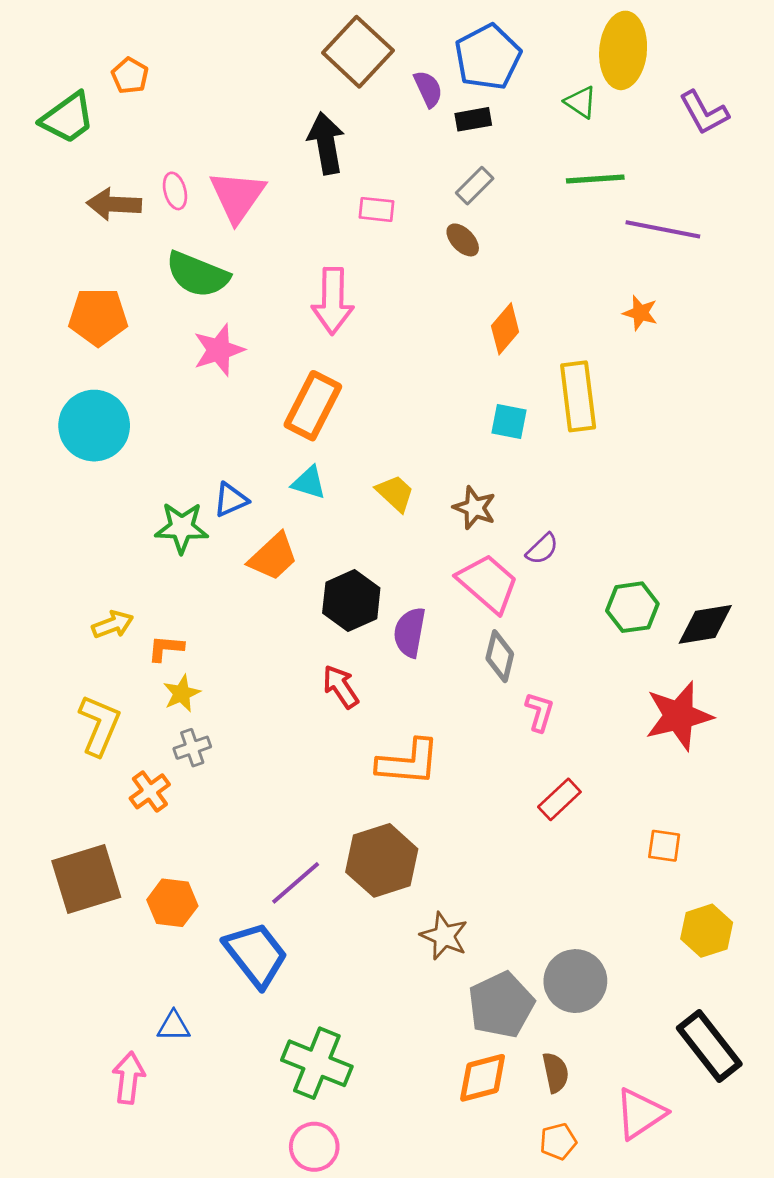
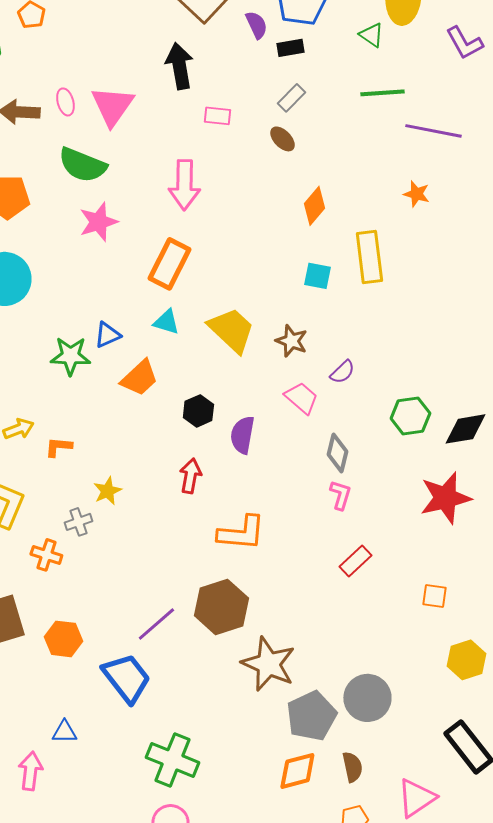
yellow trapezoid: (395, 493) -> (231, 330), size x1.6
pink trapezoid: (488, 583) -> (301, 398), size x0.7
black hexagon: (351, 601) -> (198, 411), size x0.7
gray diamond: (500, 656) -> (337, 453), moved
red arrow: (341, 687) -> (190, 476), turned 44
yellow star: (182, 693) -> (107, 491), moved
orange cross: (150, 791) -> (46, 555), turned -36
brown star: (444, 936) -> (268, 664), size x1.5

